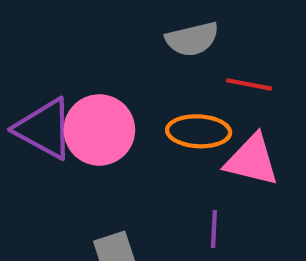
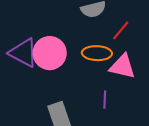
red line: (249, 84) -> (121, 31), turned -60

